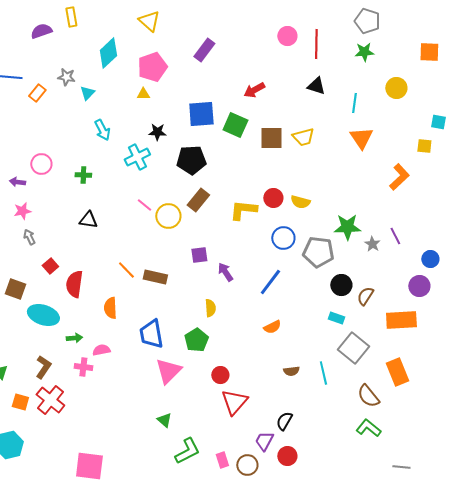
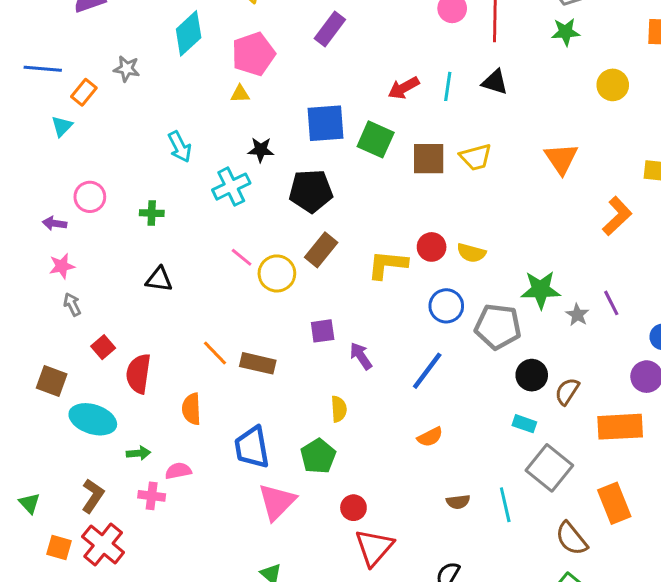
cyan triangle: (87, 93) -> (62, 126), moved
cyan line: (354, 103) -> (448, 86), moved

